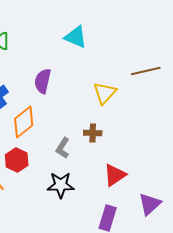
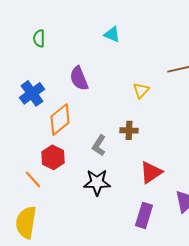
cyan triangle: (76, 37) -> (112, 34), size x0.7
purple semicircle: (43, 81) -> (79, 78), turned -35
yellow triangle: (105, 93) -> (141, 90), size x0.7

